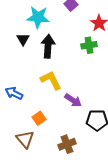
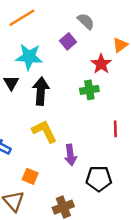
purple arrow: (73, 100) -> (70, 155), turned 48
orange square: (39, 118) -> (30, 176), turned -32

